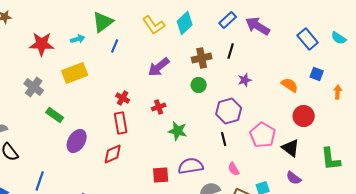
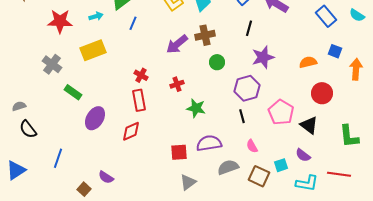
brown cross: (202, 58) -> (205, 35), moved
purple star: (245, 80) -> (263, 57), size x1.6
orange semicircle: (290, 85) -> (308, 62), turned -48
orange arrow: (338, 92) -> (356, 69), size x1.5
purple semicircle: (294, 178) -> (303, 155), moved

